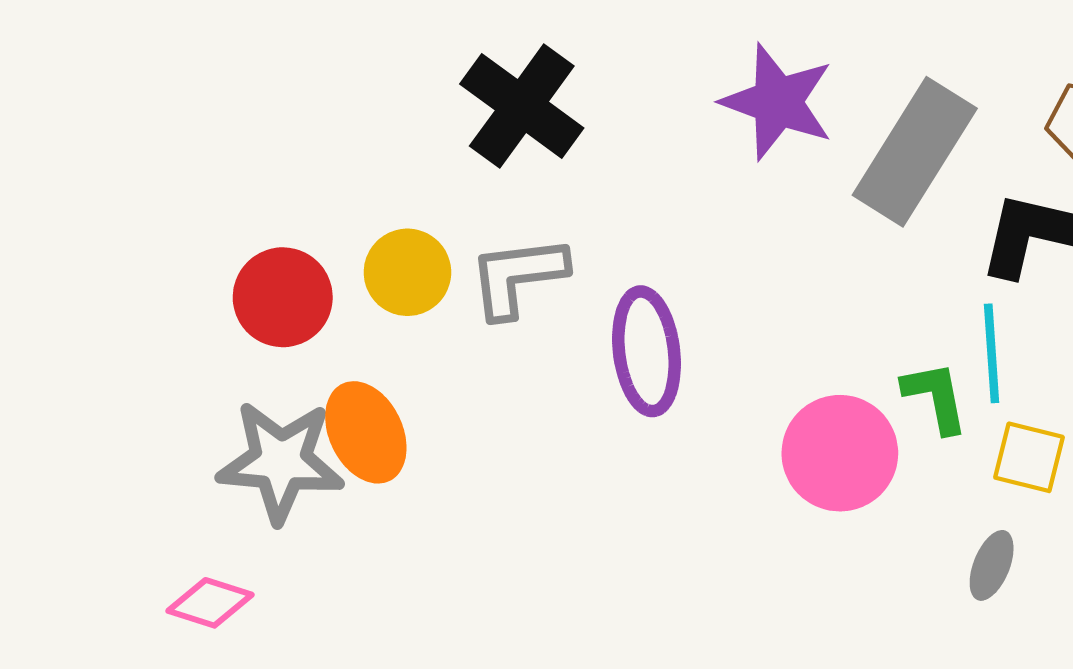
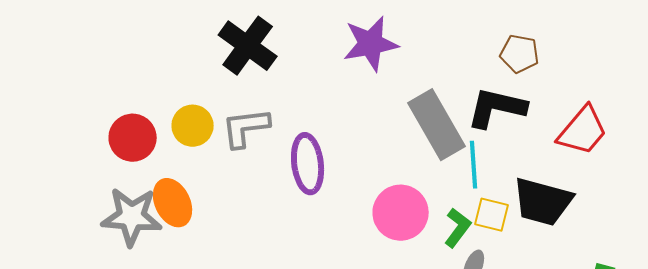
purple star: (777, 102) -> (371, 44), turned -30
gray rectangle: (915, 152) -> (437, 125), moved, turned -62
green L-shape: (935, 397) -> (458, 228), moved, turned 48

